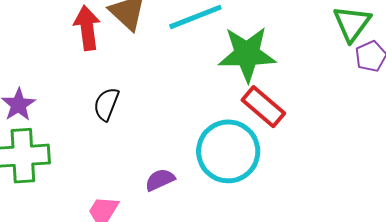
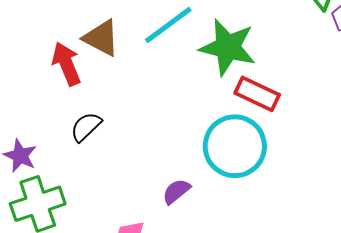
green star: (247, 54) -> (228, 47), turned 30
black semicircle: (106, 104) -> (86, 127), moved, turned 40

